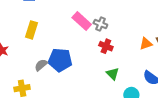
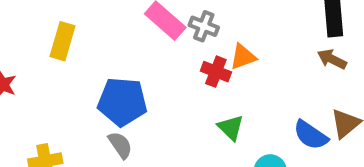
orange triangle: (146, 44) -> (243, 57), moved
gray semicircle: (41, 65) -> (120, 145), moved, turned 96

